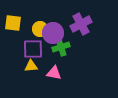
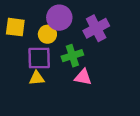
purple circle: (53, 33) -> (59, 18), moved
pink triangle: (54, 73) -> (83, 77), moved

